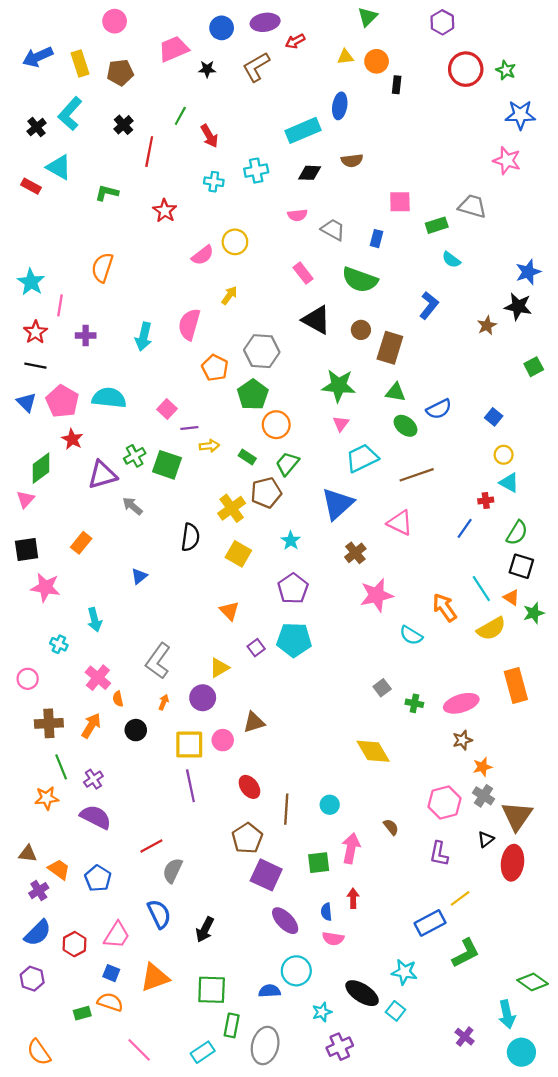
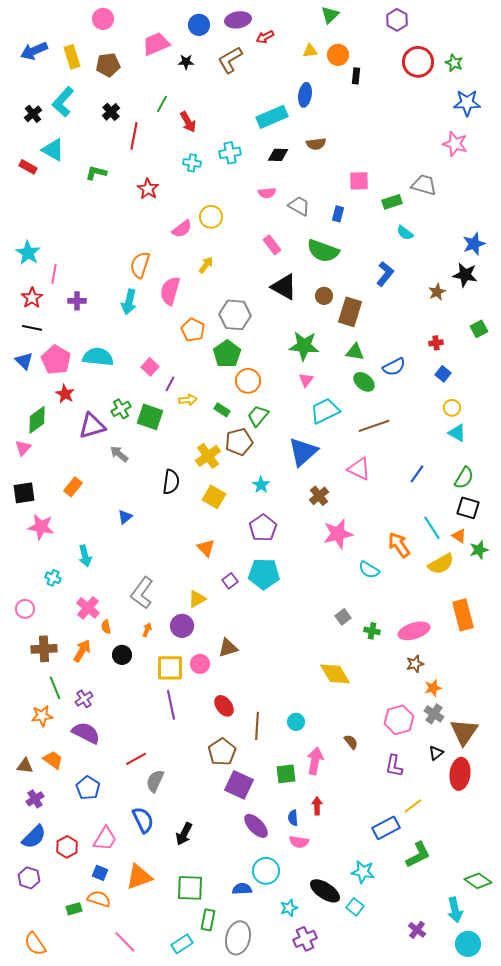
orange semicircle: (102, 268) -> (140, 265), moved
purple line: (189, 428) -> (170, 384), turned -56
red cross: (486, 500) -> (436, 343), moved
orange trapezoid: (59, 869) -> (53, 760), moved

